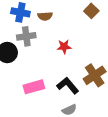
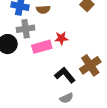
pink rectangle: (34, 87) -> (42, 47), moved

